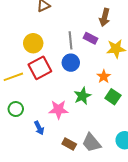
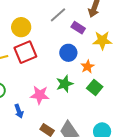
gray line: (70, 40) -> (58, 15), moved, turned 48
blue circle: (71, 63) -> (68, 53), moved

